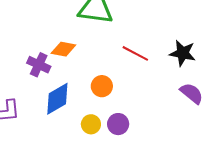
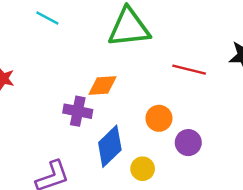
yellow circle: (91, 124) -> (143, 169), moved
purple circle: (118, 124) -> (188, 143), moved

